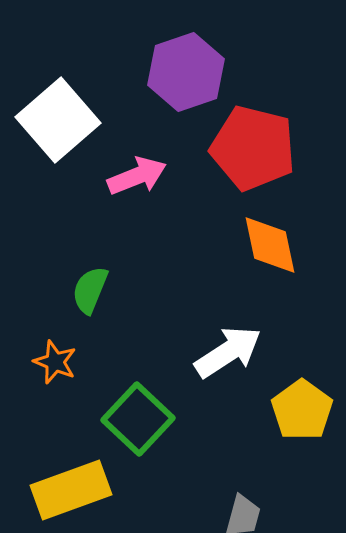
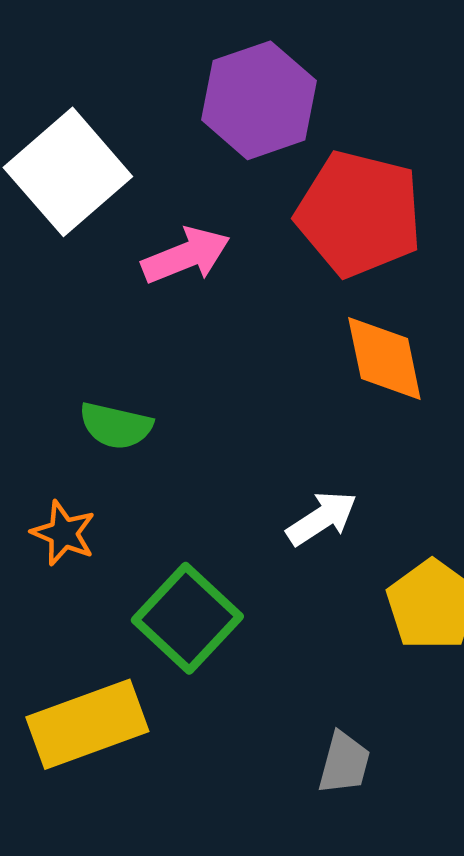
green semicircle: (90, 290) -> (116, 426), turned -99
white arrow: (228, 352) -> (322, 518), size x0.7

